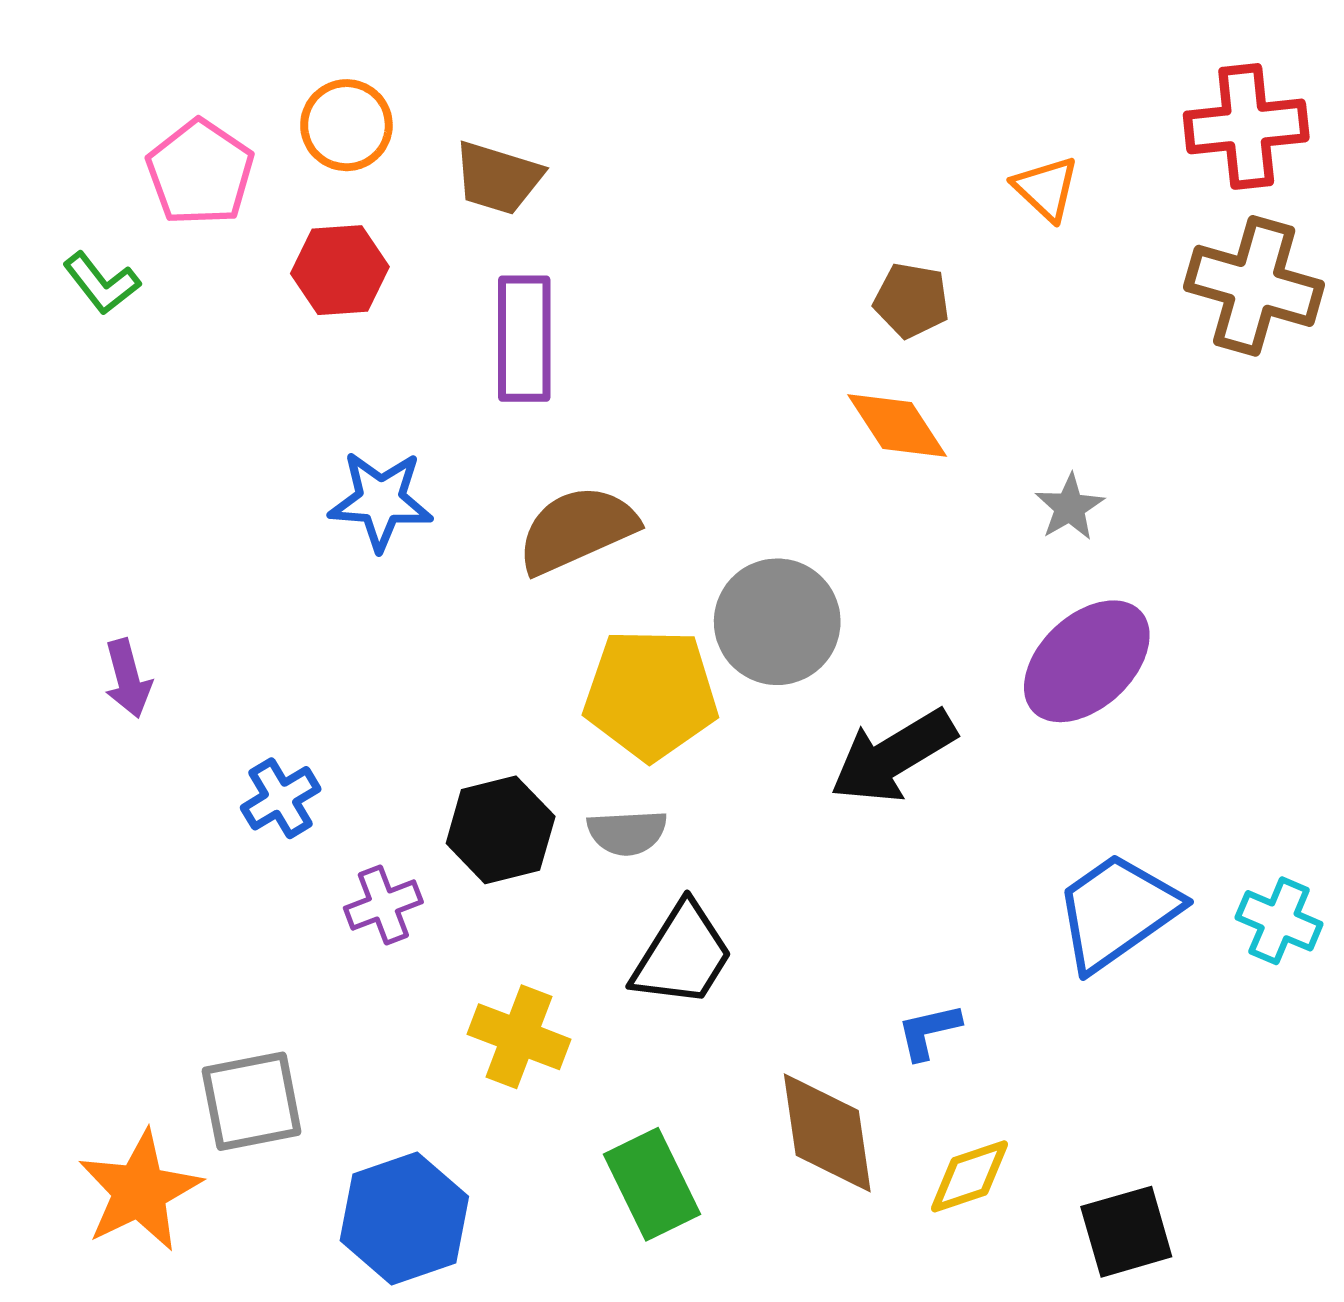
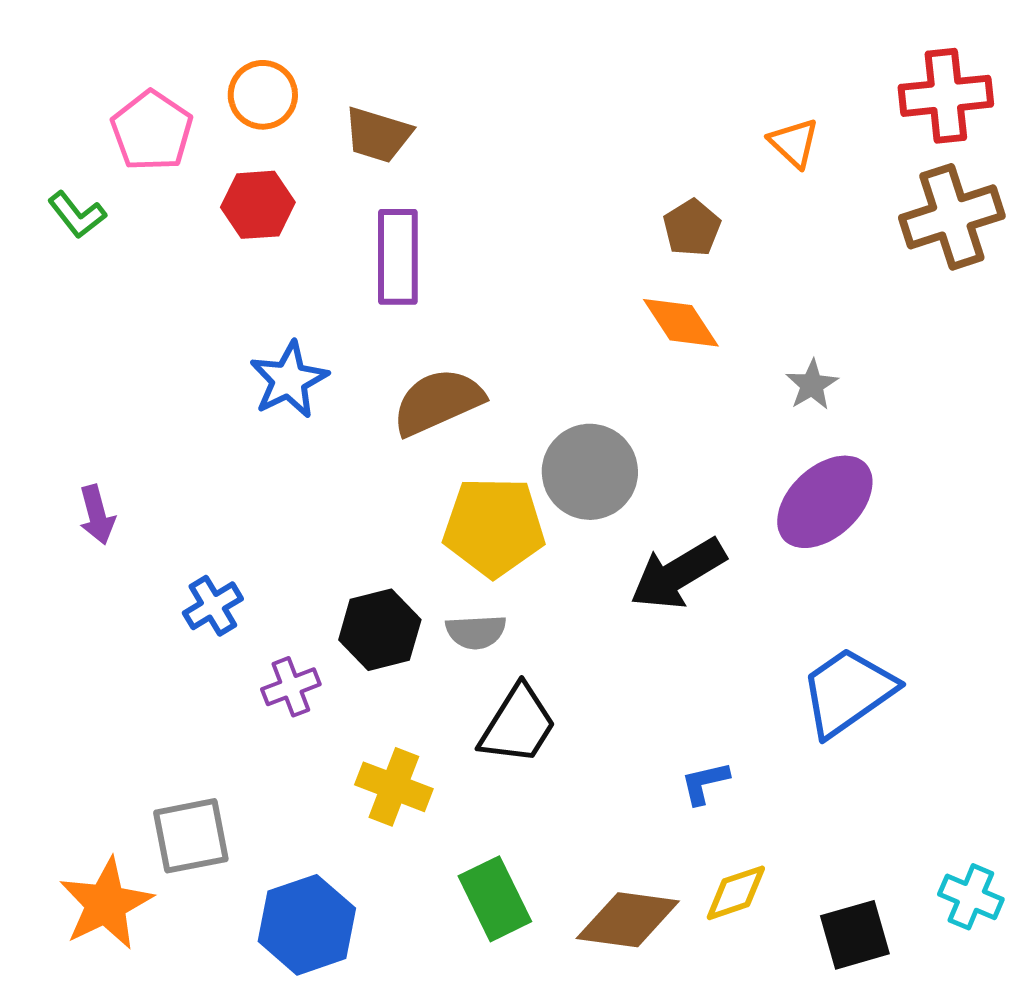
brown cross: (1254, 286) -> (952, 217), turned -34
brown pentagon: (912, 300) -> (692, 228), turned 30
blue star: (381, 501) -> (289, 380), turned -30
cyan cross: (1279, 921) -> (971, 897), moved
brown diamond: (827, 1133) -> (628, 920), moved, turned -74

